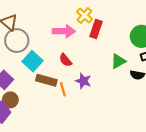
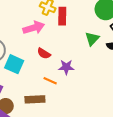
brown rectangle: (46, 80) -> (35, 99), moved
orange line: (63, 89) -> (50, 81), turned -32

